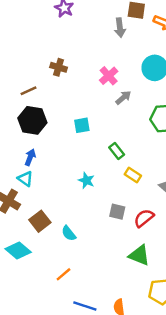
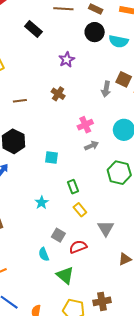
brown cross: (59, 67) -> (58, 94), moved
brown line: (29, 91) -> (20, 101), moved
cyan semicircle: (69, 233) -> (44, 254), moved

